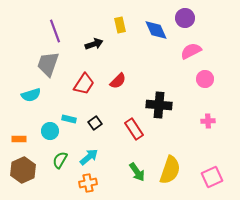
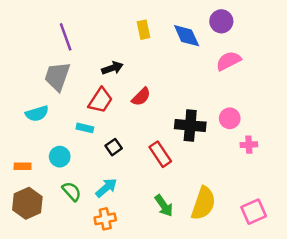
black arrow: (94, 44) -> (112, 68), moved
pink circle: (205, 79) -> (230, 118), moved
cyan rectangle: (69, 119) -> (85, 128), moved
green semicircle: (60, 160) -> (72, 191), turned 108

